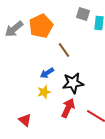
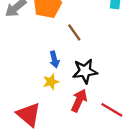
blue arrow: (47, 73) -> (54, 59), turned -72
red triangle: (25, 120) -> (29, 115), size x1.6

